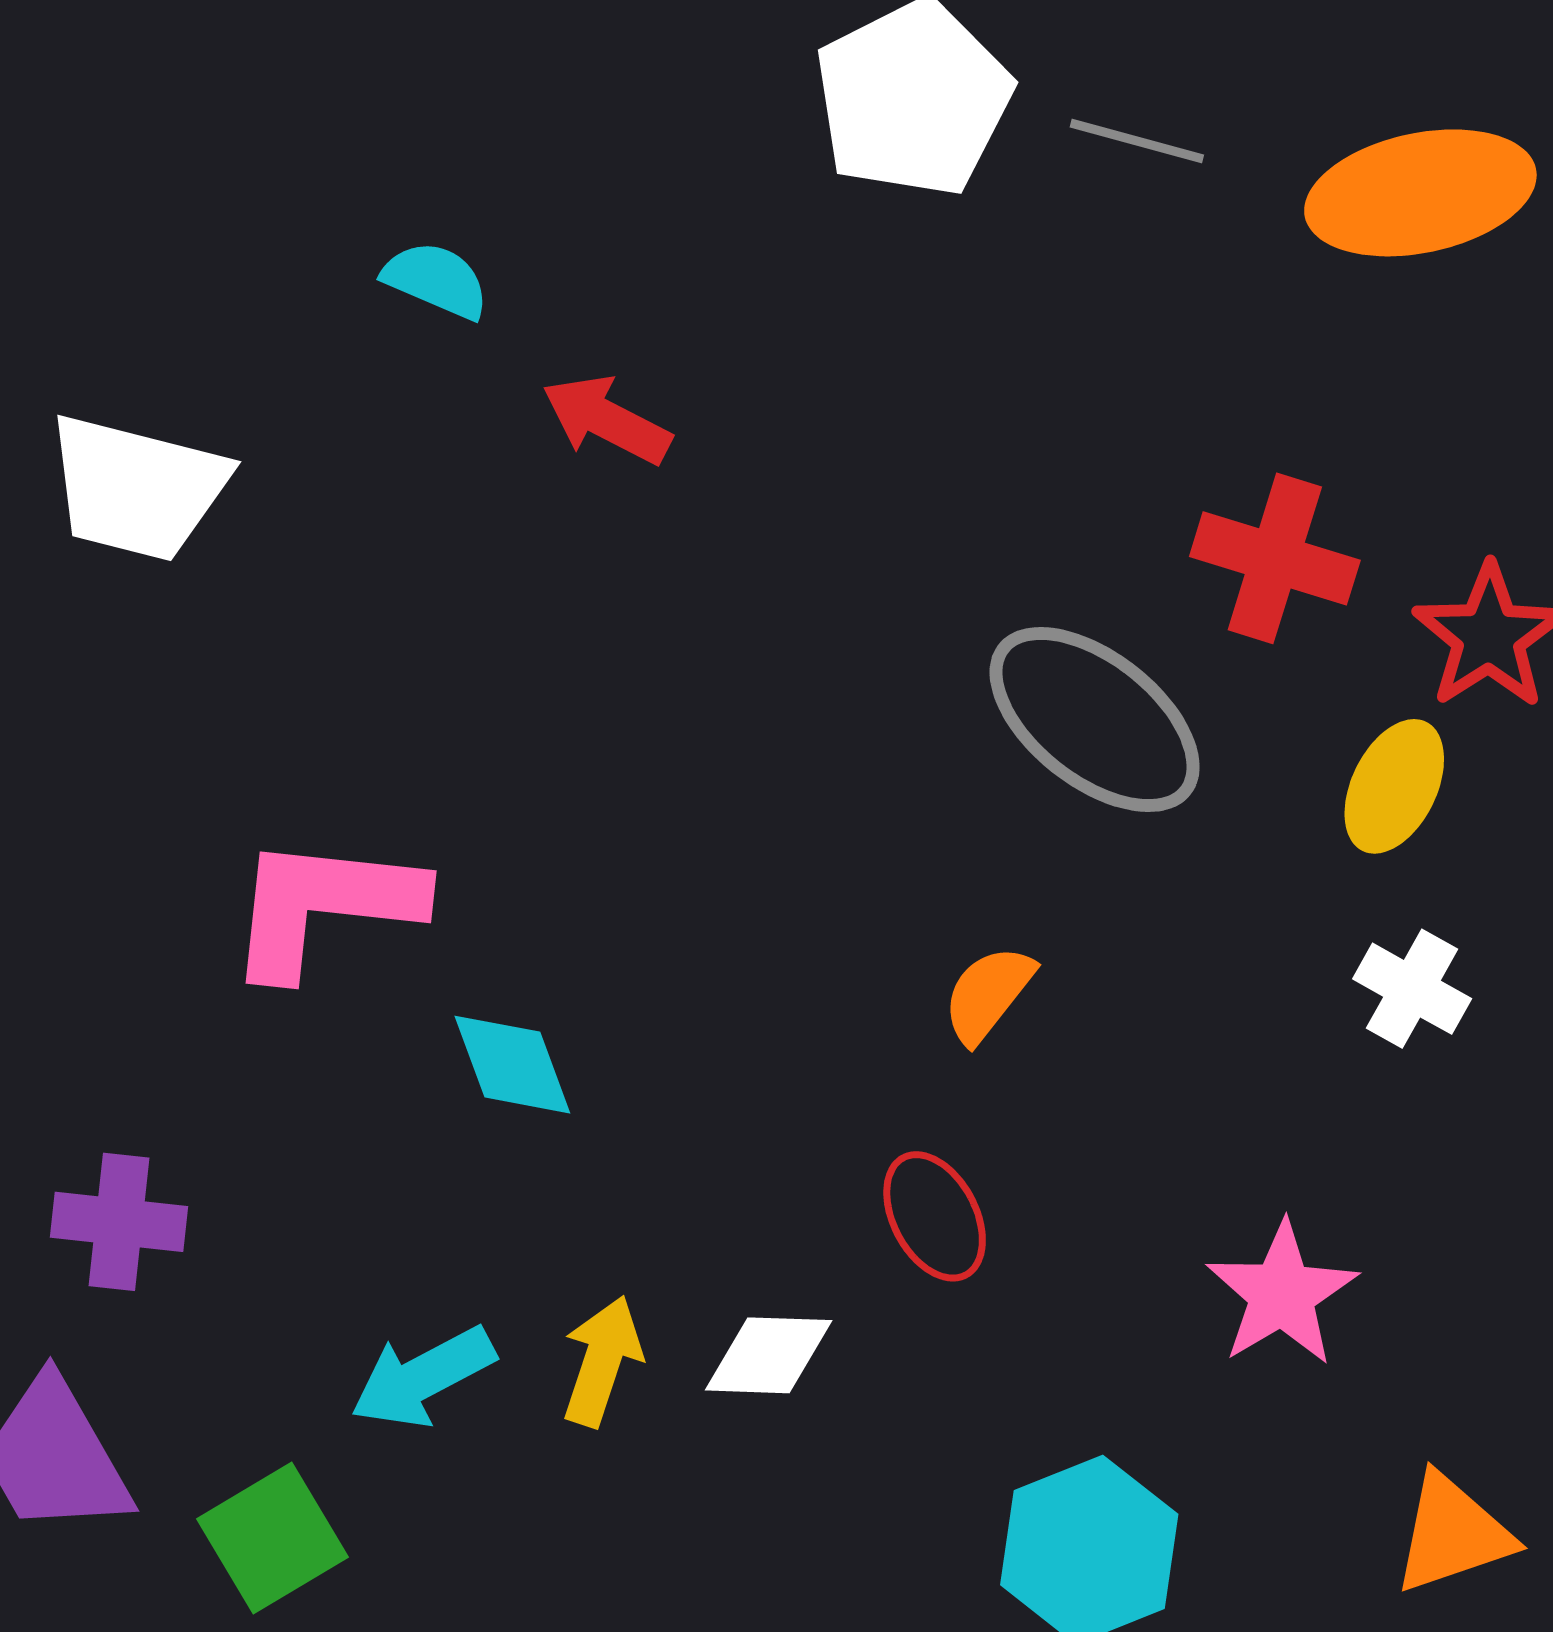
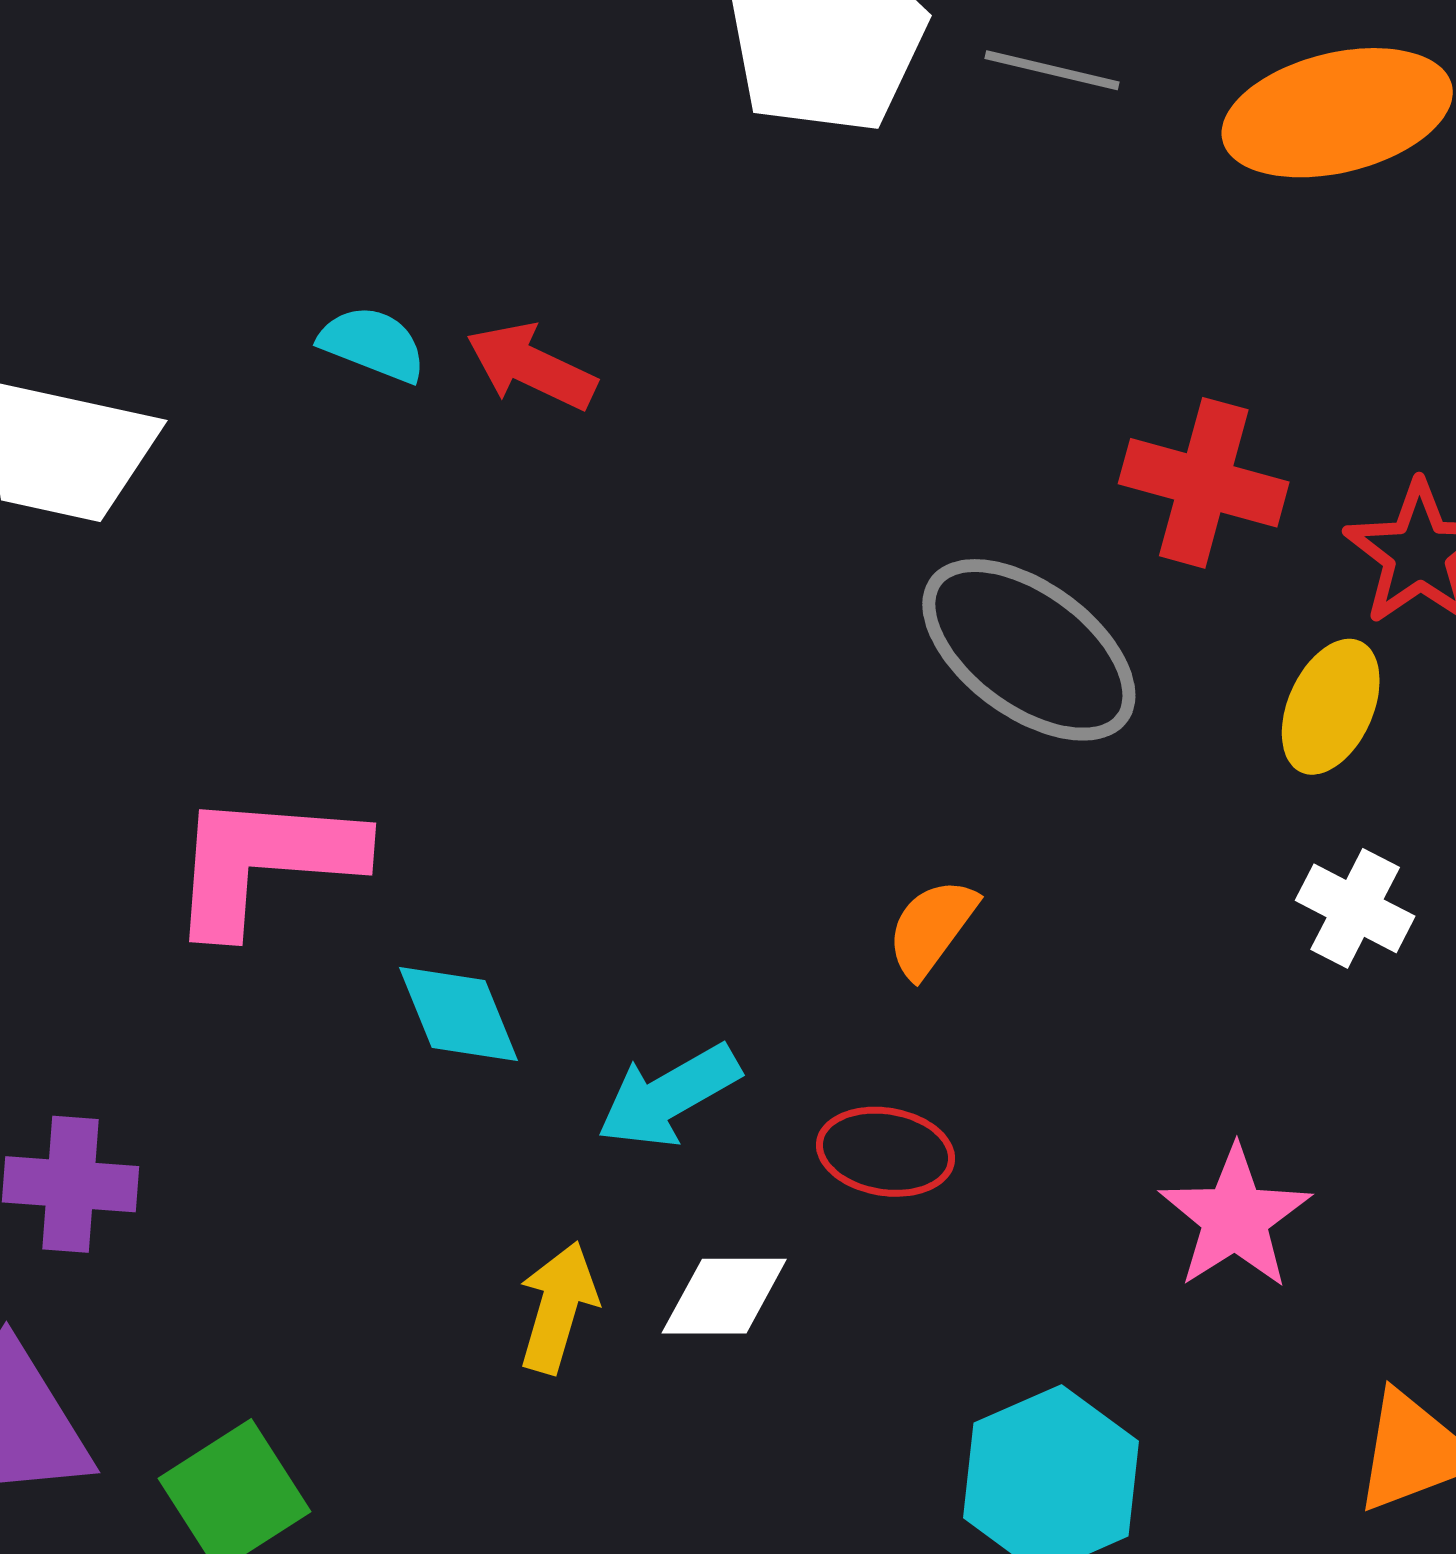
cyan semicircle: (436, 280) -> (373, 344), moved
red ellipse: (935, 1216) -> (885, 1152), turned -51
cyan arrow: (423, 1377) -> (669, 1096), moved

